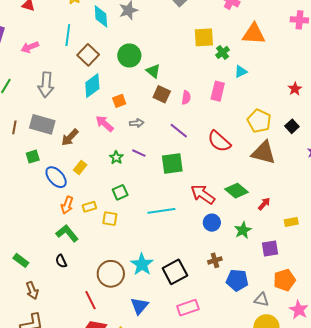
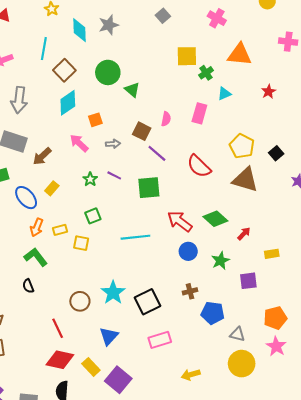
red star: (295, 89) -> (269, 92), moved
brown square: (162, 94) -> (142, 131), moved
brown circle: (111, 274) -> (80, 301), size x0.7
orange pentagon: (284, 280) -> (275, 318), moved

